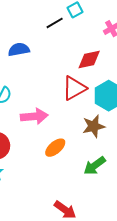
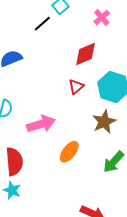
red triangle: (74, 88) -> (76, 87), size x0.6

